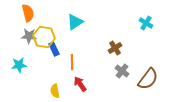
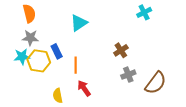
cyan cross: (146, 23) -> (144, 12), moved, turned 32
yellow hexagon: (44, 37) -> (39, 61), moved
cyan star: (19, 65) -> (22, 57), moved
gray cross: (122, 71) -> (128, 75), turned 32

